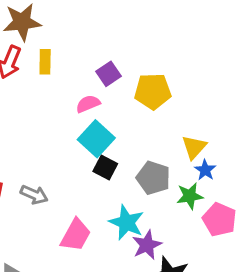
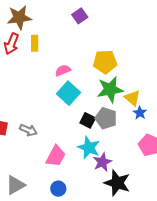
purple square: (108, 74) -> (80, 16), moved
yellow triangle: (194, 147) -> (132, 98), turned -30
black square: (105, 168) -> (88, 120), moved
green star: (190, 196) -> (110, 90), moved, size x1.5

